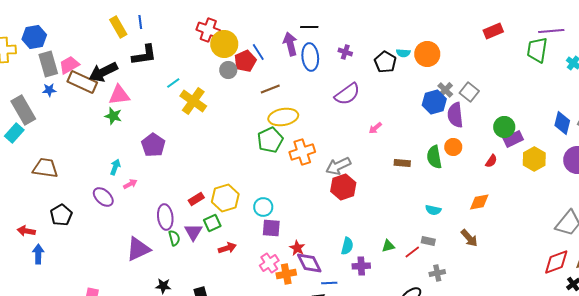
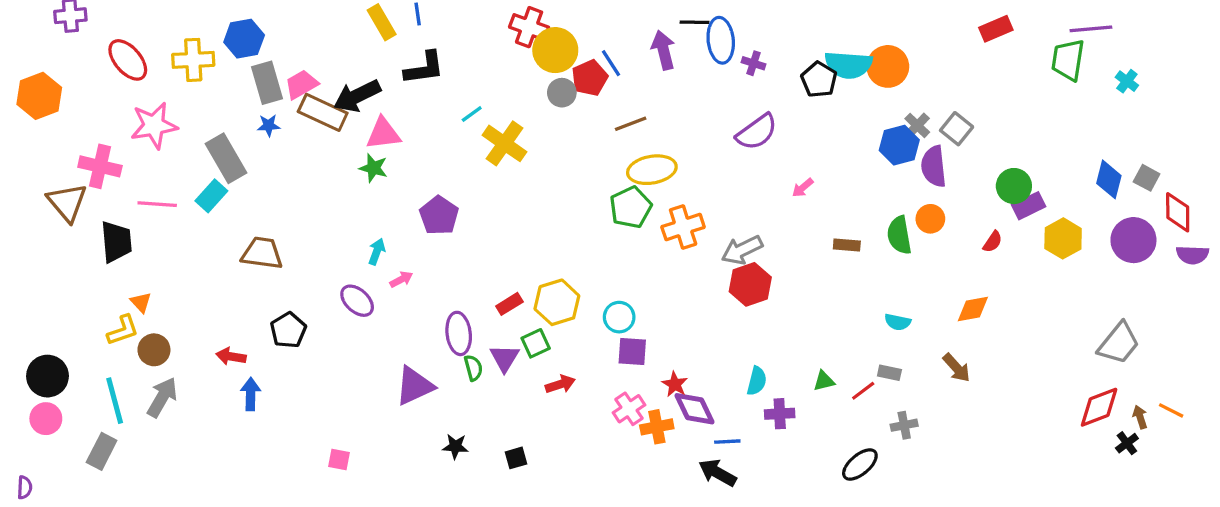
cyan semicircle: (403, 53) -> (848, 65), size x2.0
blue ellipse: (310, 57) -> (721, 40), moved

